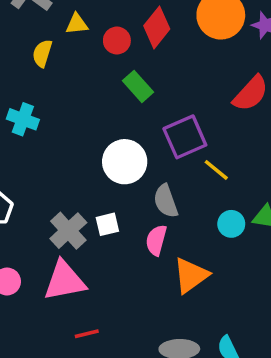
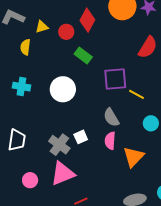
purple square: (185, 137) -> (115, 79), turned 30
white circle: (125, 162) -> (63, 89), moved

